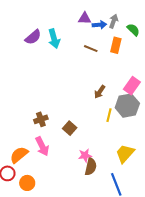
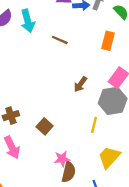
orange rectangle: (116, 45) -> (108, 41), moved
brown line: (91, 49) -> (60, 40), moved
yellow line: (109, 115) -> (94, 125), moved

